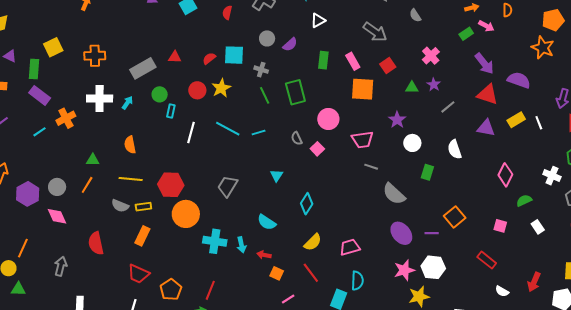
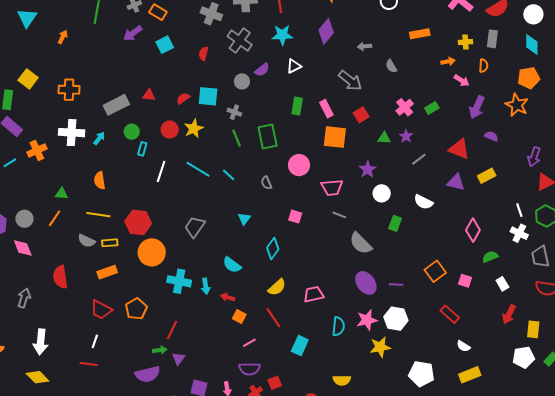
green rectangle: (466, 34) -> (432, 108), moved
purple semicircle: (290, 44) -> (262, 70), moved
yellow square: (53, 47) -> (28, 79), turned -30
purple arrow: (484, 64) -> (477, 107), moved, turned 60
purple semicircle: (519, 80) -> (491, 136), size x0.6
white line: (539, 123) -> (519, 210), moved
cyan line: (259, 132) -> (229, 175), turned 56
pink square: (317, 149) -> (295, 217), moved, turned -32
white semicircle: (455, 149) -> (423, 202), turned -48
orange square: (455, 217) -> (435, 271), moved
orange rectangle: (142, 236) -> (107, 272), turned 42
cyan semicircle: (357, 281) -> (338, 326), moved
red arrow: (534, 282) -> (509, 314), moved
orange pentagon: (171, 290) -> (136, 309), moved

